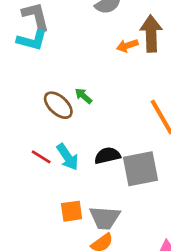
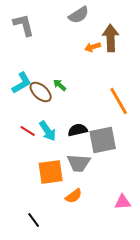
cyan L-shape: (32, 40) -> (22, 83), moved, turned -45
orange square: (72, 211) -> (51, 172), size x1.5
gray trapezoid: (105, 218) -> (79, 163), moved

